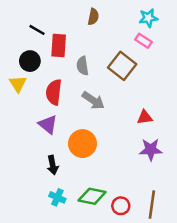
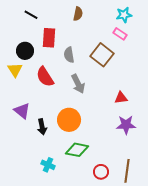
black line: (37, 30) -> (31, 15), moved
red semicircle: (54, 92) -> (45, 77), turned -40
gray arrow: (93, 101) -> (78, 84), turned 30
purple triangle: (48, 124) -> (22, 111), moved
black arrow: (53, 165) -> (42, 127), moved
green diamond: (92, 196) -> (77, 150), moved

